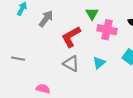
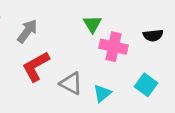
red L-shape: (71, 37) -> (36, 66), moved
gray triangle: (71, 64) -> (71, 83), moved

